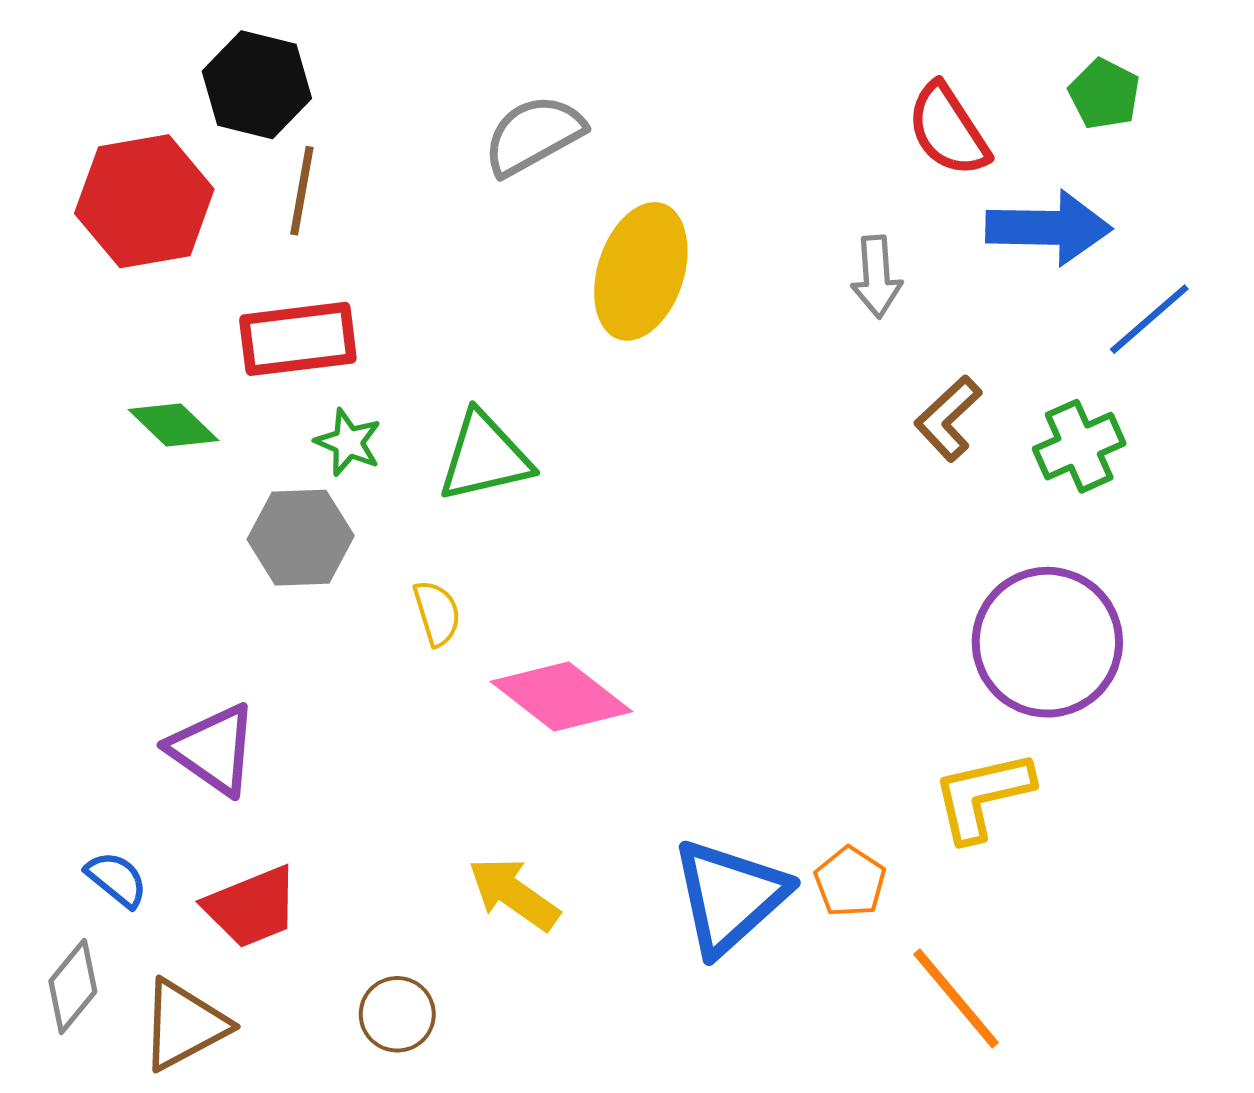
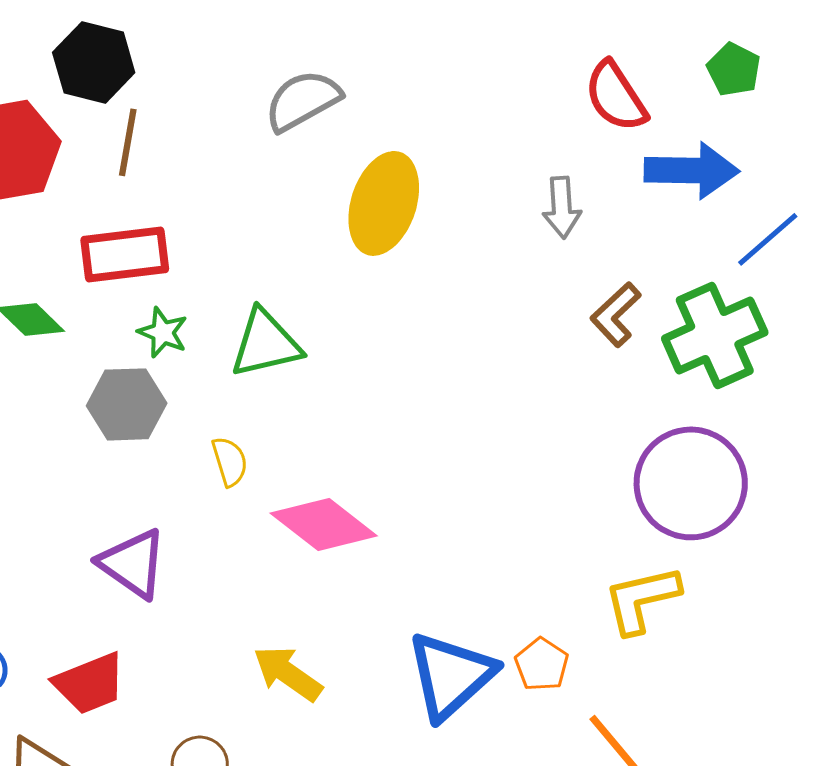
green cross: (1079, 446) -> (715, 335), size x1.5
purple triangle: (213, 749) -> (133, 563), moved

